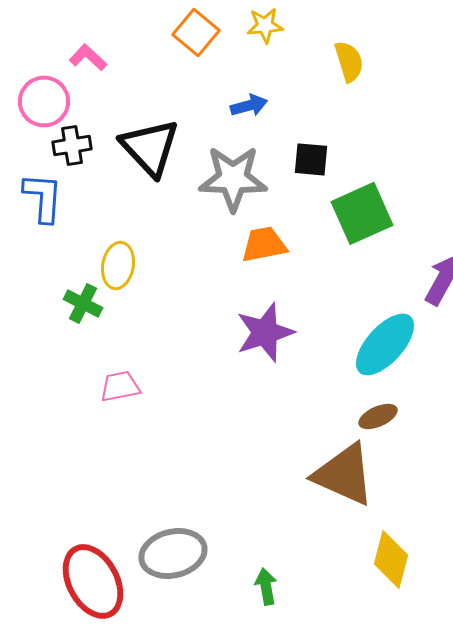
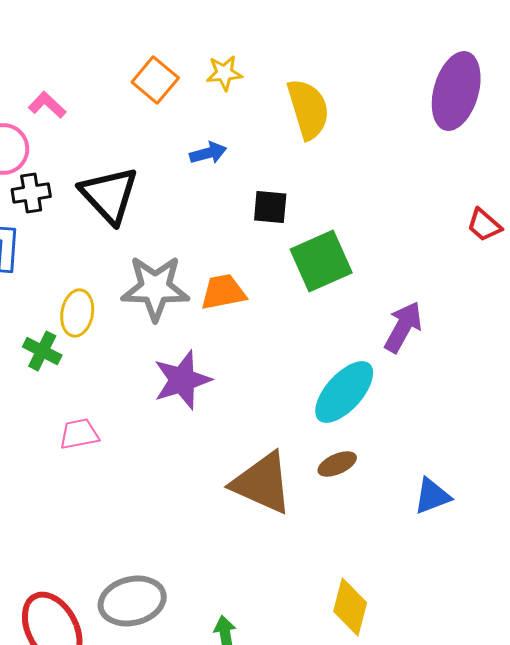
yellow semicircle: (349, 61) -> (308, 109), size x1.5
gray star: (233, 178) -> (155, 288), moved
purple star: (265, 332) -> (182, 380), moved
brown triangle: (344, 474) -> (262, 483), moved

